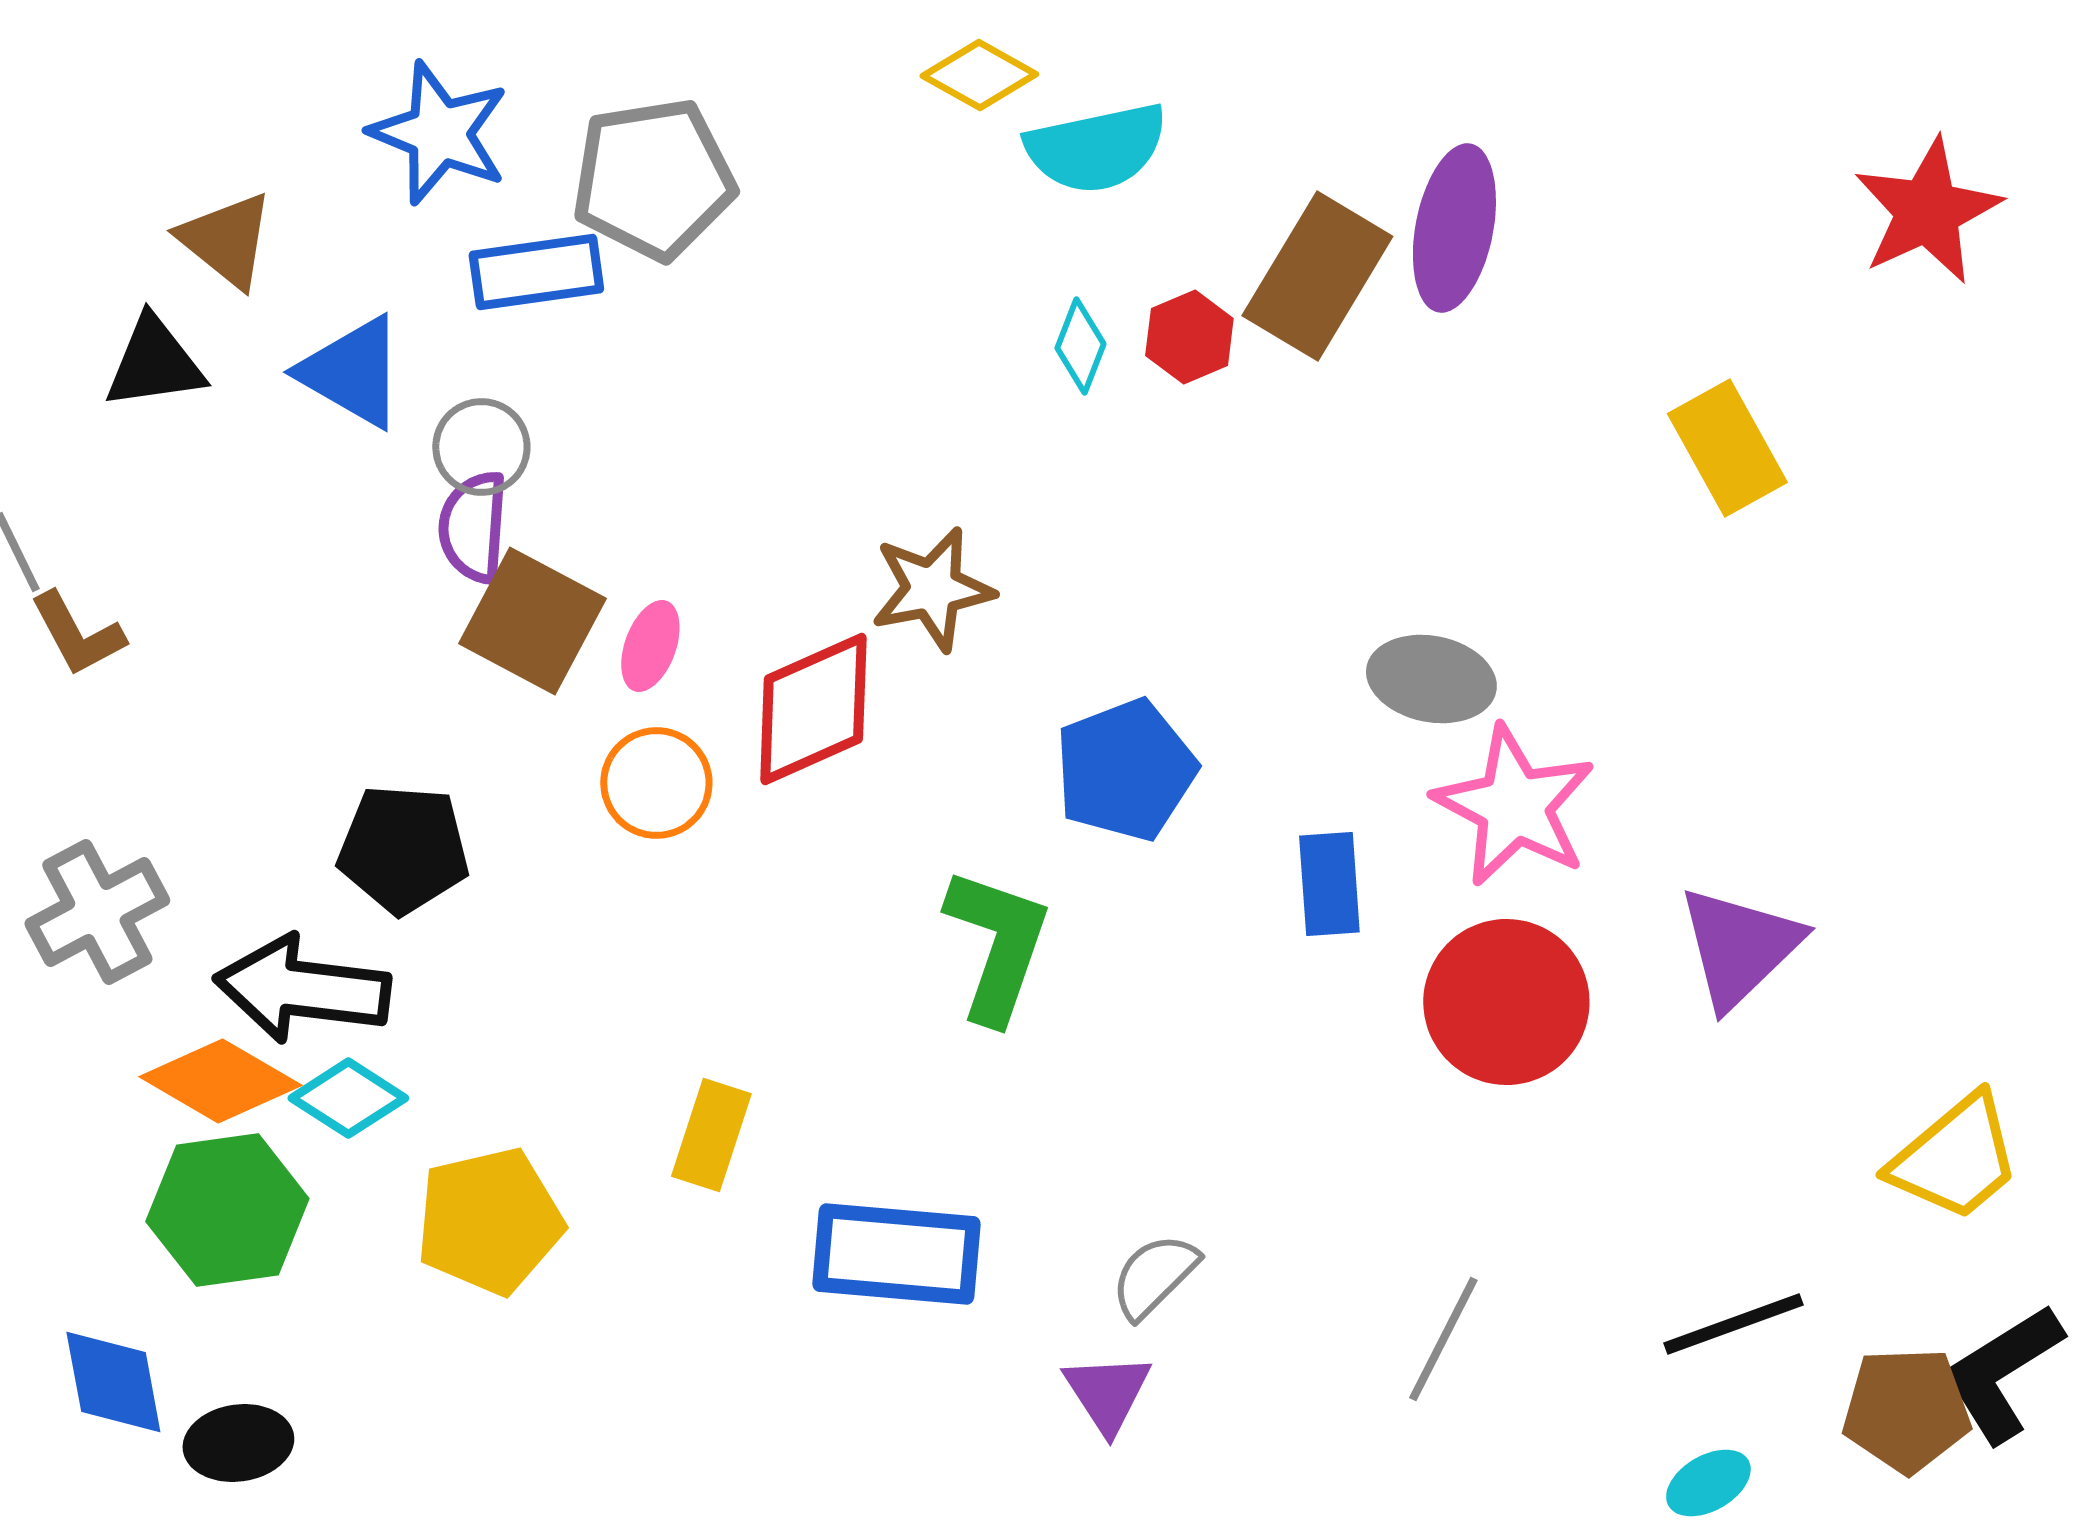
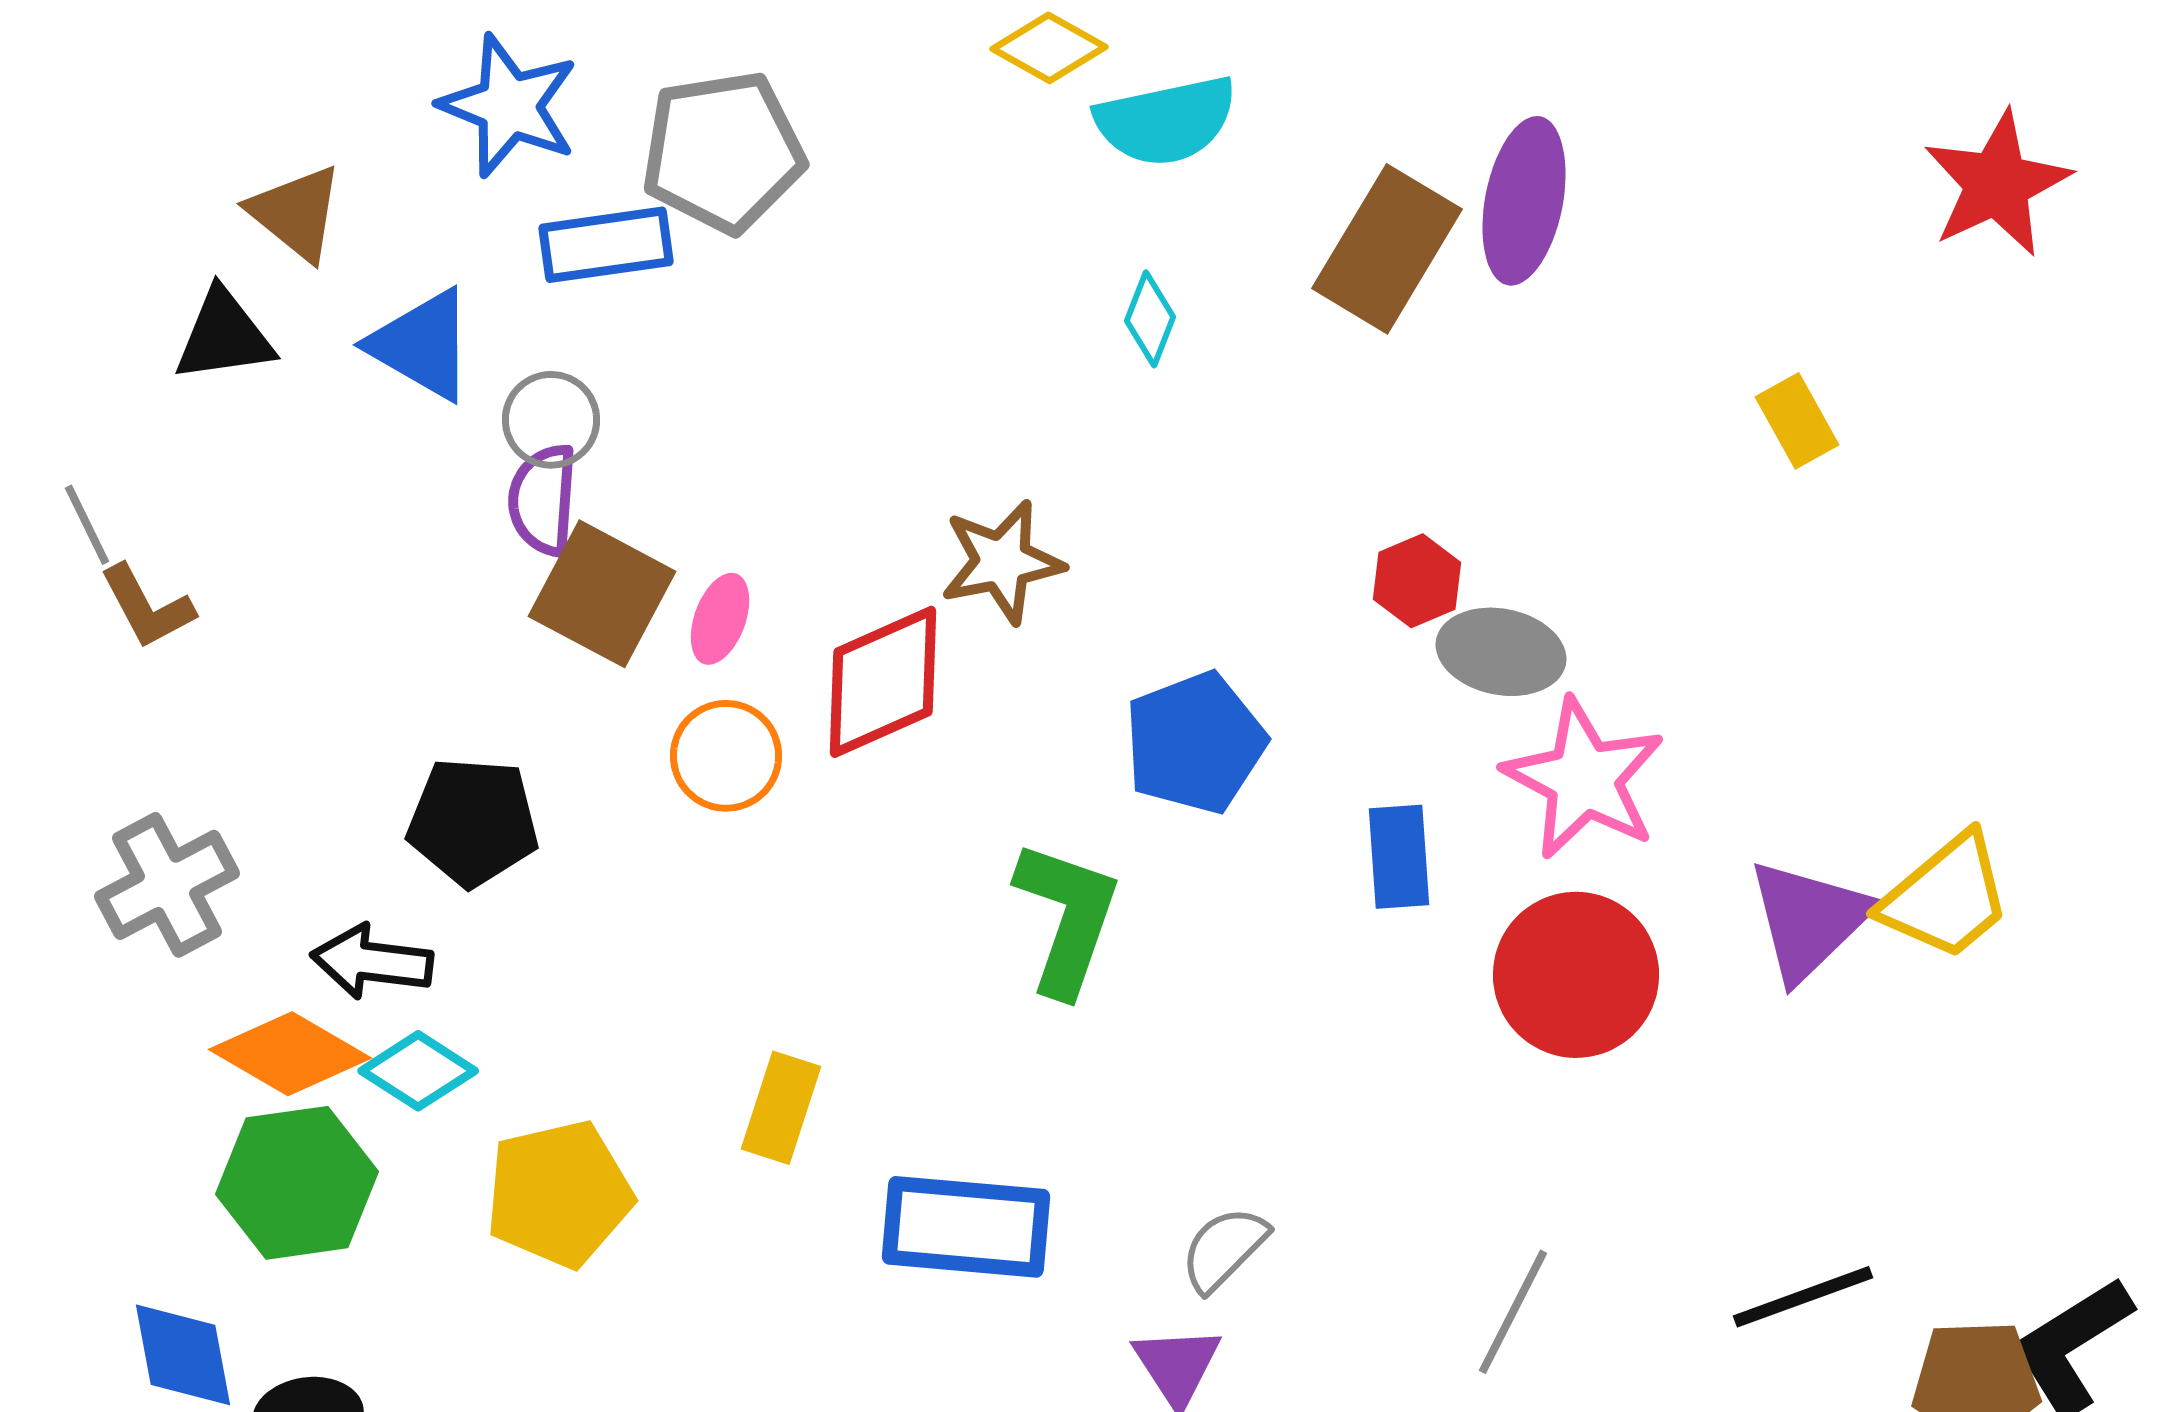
red hexagon: (1189, 337) -> (1417, 581), moved
yellow rectangle: (1727, 448) -> (1797, 421), size x0.7
black arrow: (302, 989) -> (372, 962), size x0.7
yellow trapezoid: (1955, 1158) -> (1946, 897), moved

